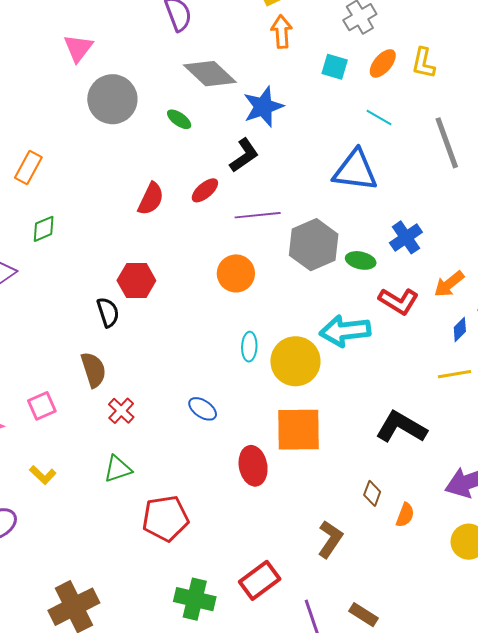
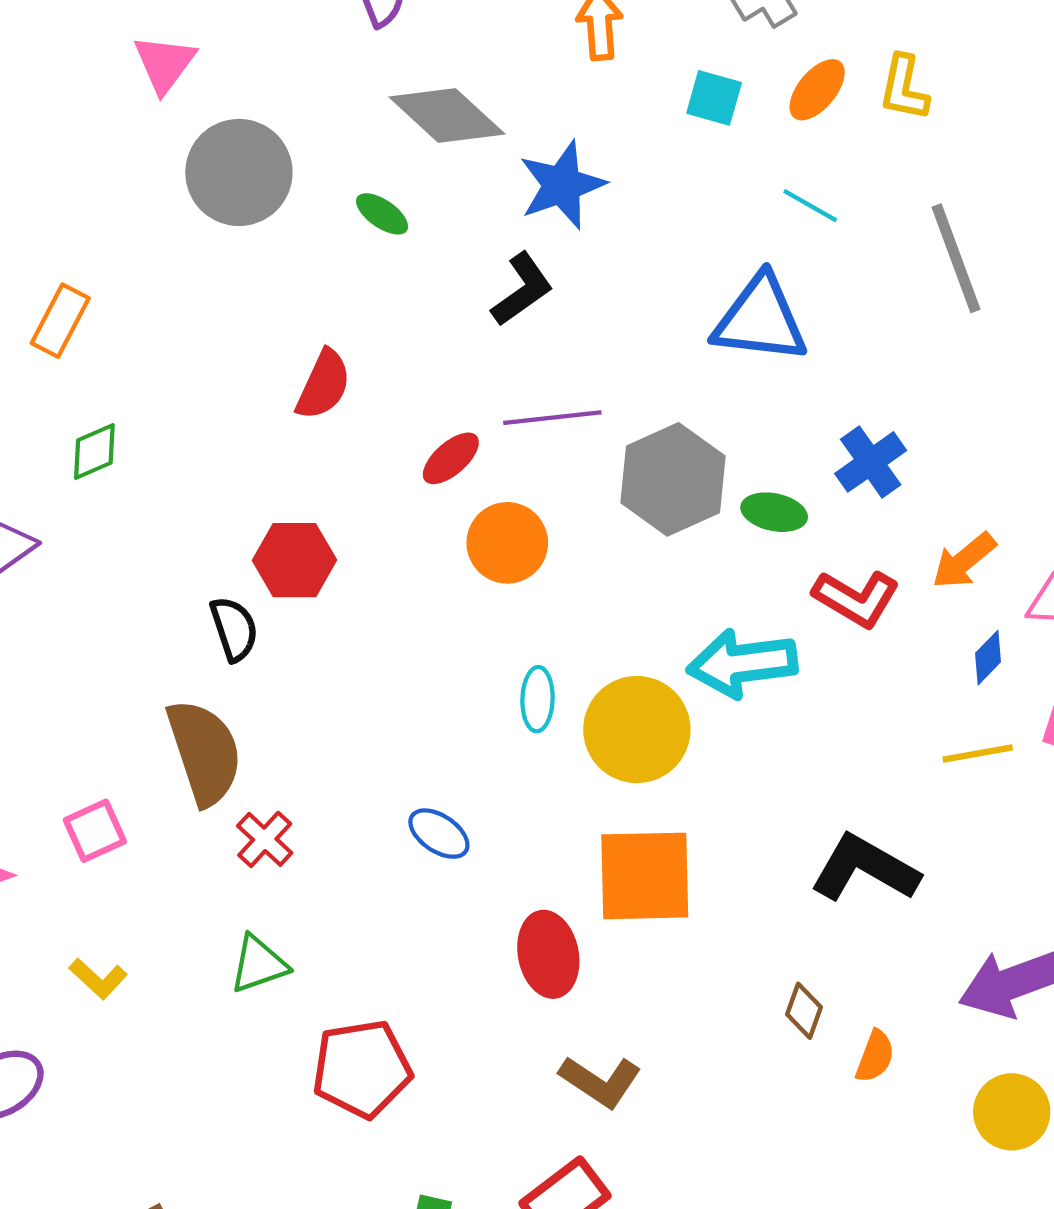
red ellipse: (205, 190) -> (451, 458), moved
brown semicircle: (93, 370) -> (204, 752), size x1.4
brown L-shape: (330, 539) -> (600, 1081), moved, turned 90

